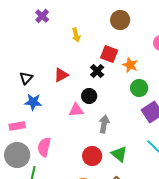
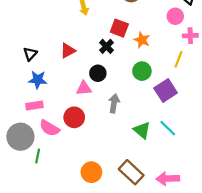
green circle: (139, 88) -> (142, 71), moved
pink rectangle: (17, 126) -> (34, 106), moved
pink semicircle: (44, 147) -> (49, 128), turned -72
green triangle: (119, 154) -> (142, 130), moved
red circle: (92, 156) -> (74, 117), moved

